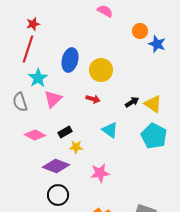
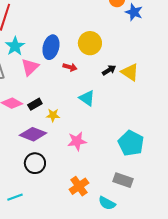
blue ellipse: (70, 60) -> (51, 47), moved
yellow circle: (101, 70) -> (90, 43), moved
black rectangle: (65, 132) -> (35, 104), moved
cyan pentagon: (154, 136) -> (131, 143), moved

